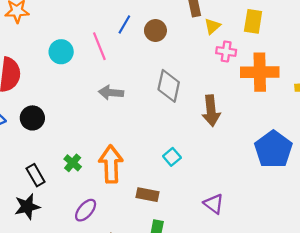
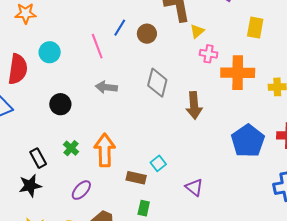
yellow rectangle: (253, 21) -> (255, 28), moved
cyan circle: (61, 52) -> (50, 52), moved
black circle: (32, 118) -> (60, 104), moved
cyan square: (172, 157) -> (158, 163), moved

